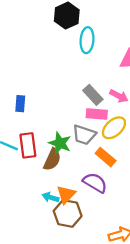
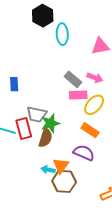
blue rectangle: (20, 104) -> (14, 84), moved
gray trapezoid: (84, 135) -> (37, 114), moved
green star: (60, 143) -> (50, 123), turned -30

